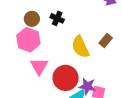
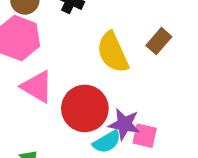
pink triangle: (39, 66) -> (37, 87), turned -30

